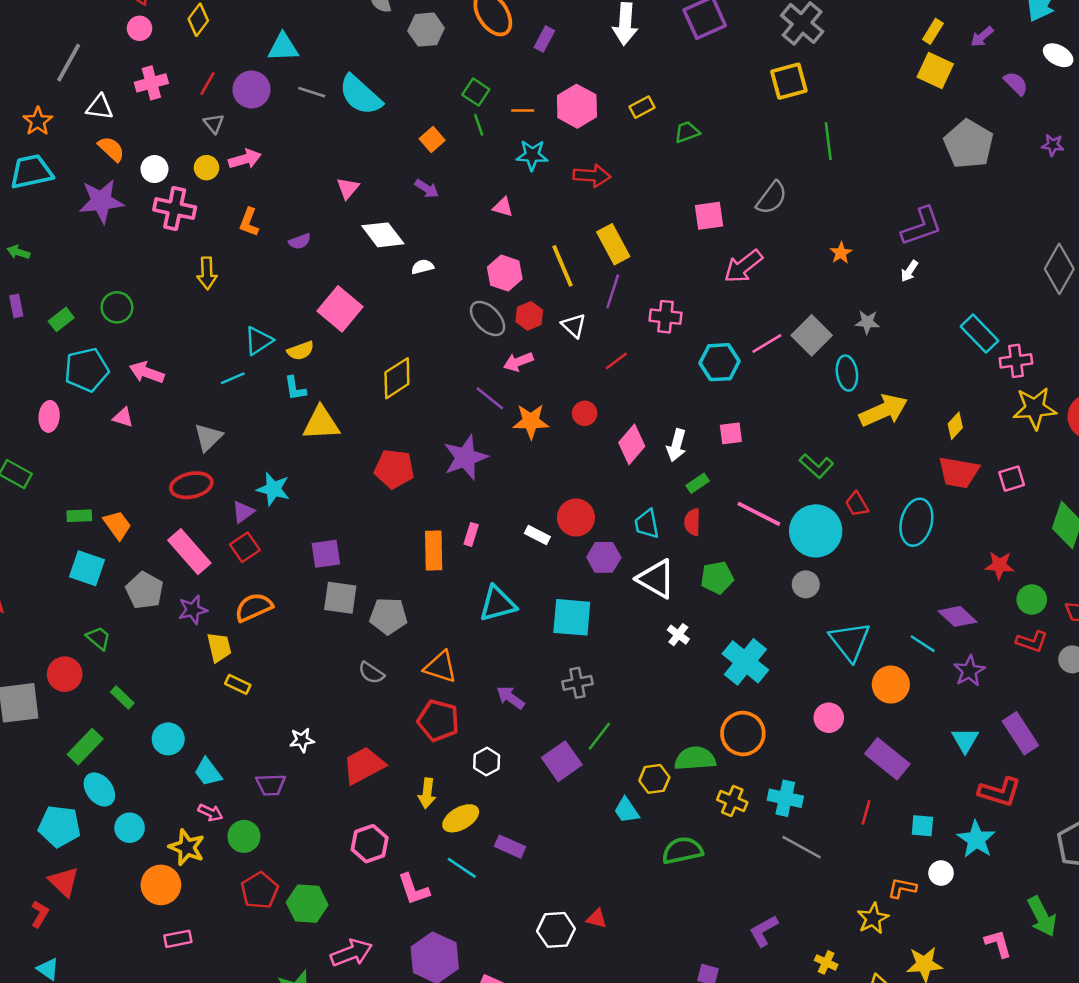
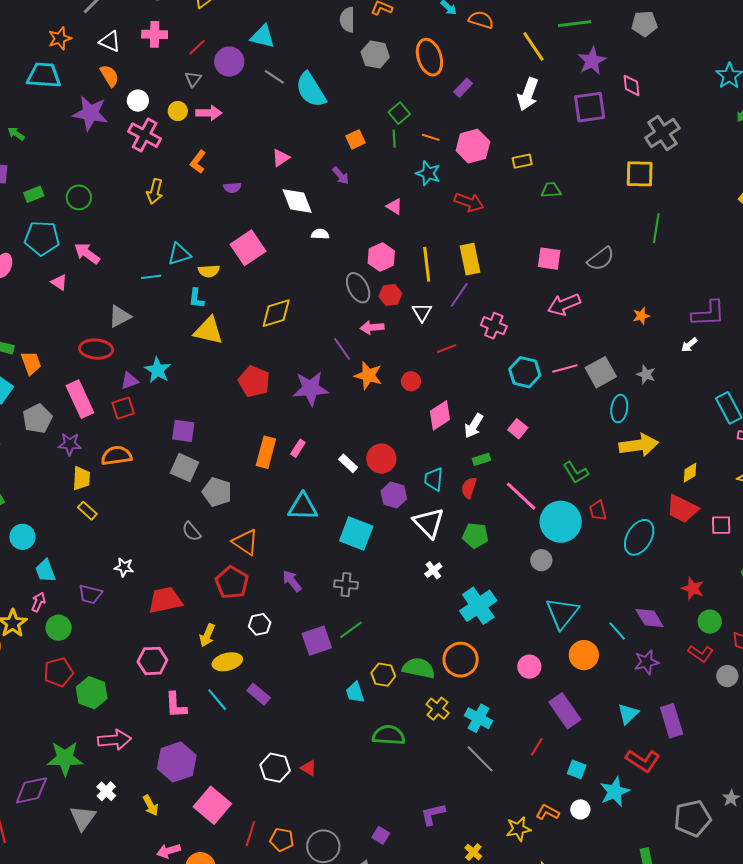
pink square: (731, 433) -> (518, 429), turned 30
pink arrow: (210, 813) -> (38, 602), turned -108

